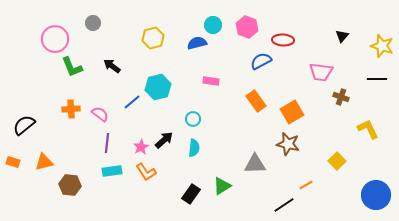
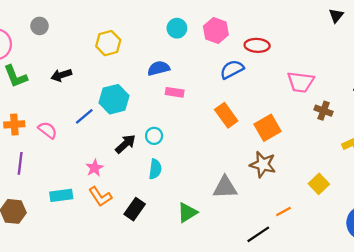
black triangle: (342, 36) -> (336, 16), moved
blue semicircle: (197, 43) -> (159, 68), moved
black arrow: (112, 66) -> (61, 75), turned -54
black arrow: (164, 140) -> (125, 144), moved
purple line: (107, 143) -> (20, 163), moved
black rectangle: (191, 194) -> (135, 209), moved

